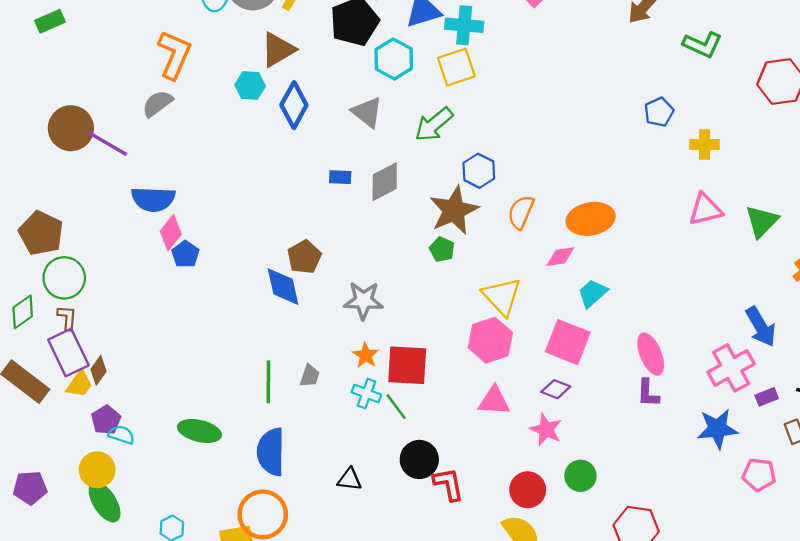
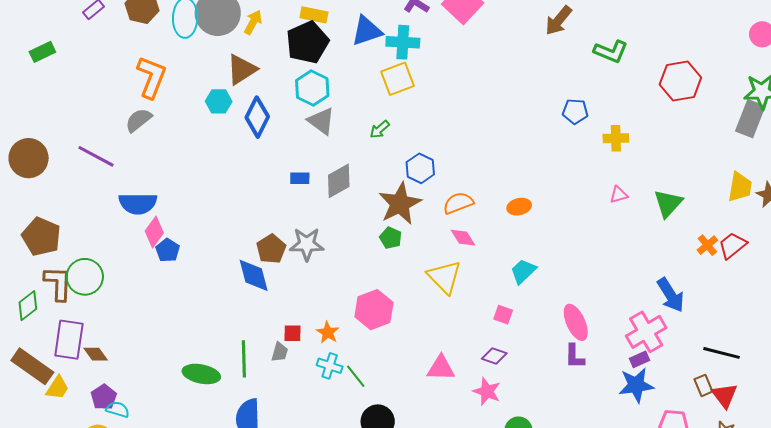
cyan hexagon: (394, 59) -> (312, 88), moved
blue pentagon: (659, 112) -> (575, 111), turned 30
green arrow: (434, 124) -> (380, 129), size x0.6
brown circle: (71, 128) -> (29, 158), moved
pink triangle: (705, 209) -> (619, 195), size x0.6
orange semicircle: (521, 212) -> (458, 203), turned 48
orange ellipse: (591, 219) -> (519, 207), size x0.6
pink diamond: (560, 257) -> (463, 238), moved, turned 68
green circle: (64, 278) -> (85, 277), moved
gray star: (363, 301) -> (307, 244), moved
brown L-shape: (67, 318) -> (58, 283), moved, size x1.6
pink hexagon: (490, 340) -> (374, 310), moved
pink square: (568, 342) -> (503, 315), size x0.5
purple rectangle: (68, 353) -> (69, 340), turned 36
red square: (407, 365) -> (292, 333), moved, size x0.5
brown diamond: (98, 370) -> (96, 354), turned -70
yellow trapezoid: (79, 384) -> (57, 388), moved
purple rectangle: (767, 397) -> (640, 359), moved
green ellipse: (199, 431) -> (201, 374), moved

